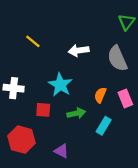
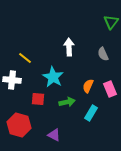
yellow line: (33, 41) -> (25, 58), moved
white arrow: (79, 51) -> (69, 47), turned 96
gray semicircle: (117, 59) -> (103, 54), size x0.6

